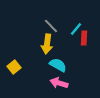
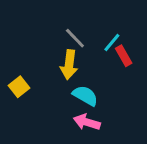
red rectangle: (84, 38) -> (124, 56), turned -32
yellow square: (14, 67) -> (19, 87), moved

